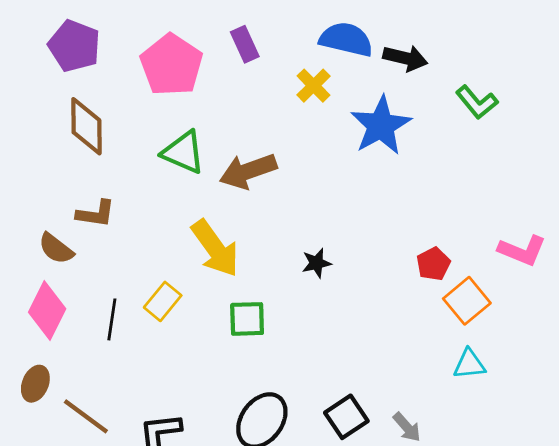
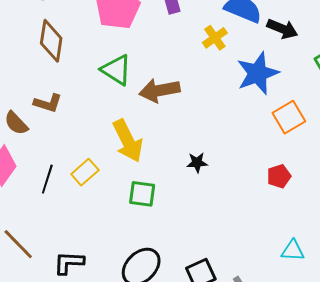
orange square: (467, 301) -> (289, 117), moved

